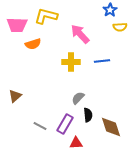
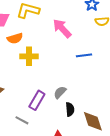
yellow cross: (71, 62) -> (29, 56), moved
purple rectangle: (65, 124) -> (37, 100), moved

